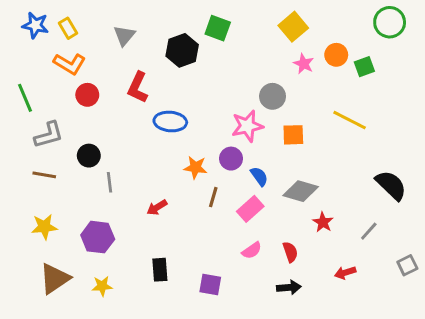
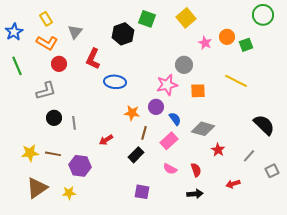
blue star: (35, 25) -> (14, 32), moved, turned 30
yellow square: (293, 27) -> (186, 18), moved
gray triangle: (124, 36) -> (75, 32), moved
gray L-shape: (49, 135) -> (46, 91), moved
black circle: (89, 156) -> (54, 118), moved
brown line: (44, 175) -> (53, 154), moved
purple hexagon: (98, 237) -> (80, 166), moved
pink semicircle: (252, 250) -> (170, 169), turned 64
gray square: (407, 265) -> (272, 171), moved
black rectangle: (160, 270) -> (136, 155), moved, turned 49

